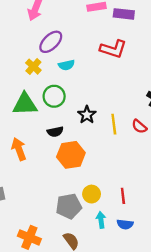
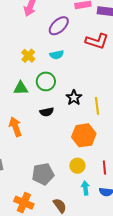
purple ellipse: (51, 42) -> (59, 26), moved
green triangle: (25, 104) -> (21, 88), size x0.7
orange hexagon: (71, 155) -> (84, 135), moved
gray pentagon: (69, 206) -> (43, 174), moved

